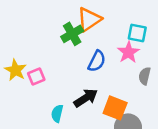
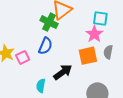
green cross: (72, 34) -> (49, 22), turned -30
blue semicircle: (97, 61) -> (45, 46), moved
orange square: (115, 108) -> (88, 56), moved, turned -30

